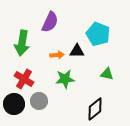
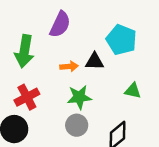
red cross: (24, 79) -> (27, 97), turned 30
gray circle: (39, 101) -> (77, 125), moved

